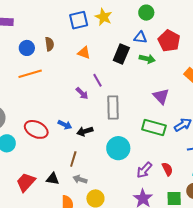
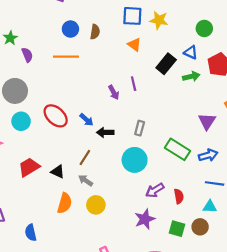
yellow star: (103, 17) -> (159, 20), turned -30
orange triangle: (84, 53) -> (134, 45), moved
green arrow: (147, 59) -> (191, 76), turned -42
purple triangle: (161, 96) -> (207, 121), moved
gray rectangle: (113, 108) -> (140, 128), moved, size x0.6

